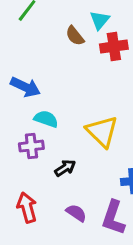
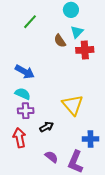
cyan semicircle: (46, 119) -> (23, 94), moved
red arrow: (27, 207) -> (20, 138), moved

